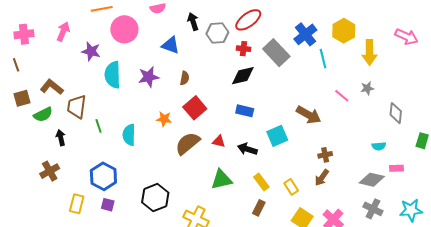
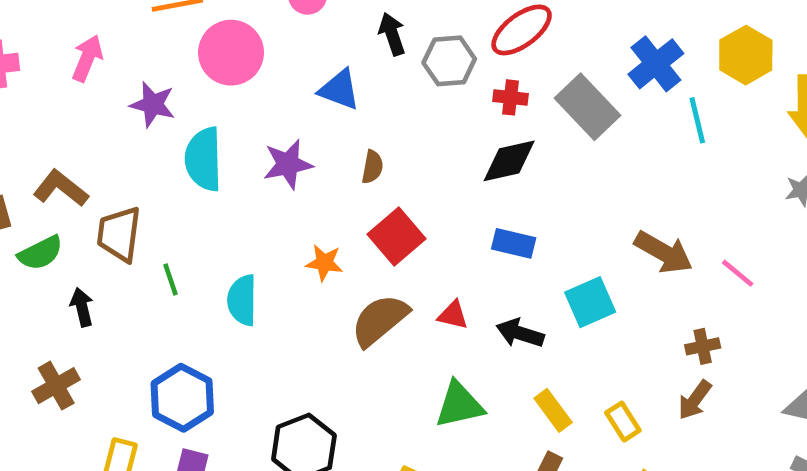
pink line: (342, 96) -> (738, 273), moved

